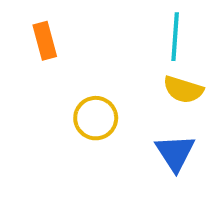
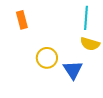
blue triangle: (175, 153) -> (73, 70), moved

